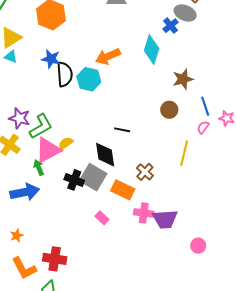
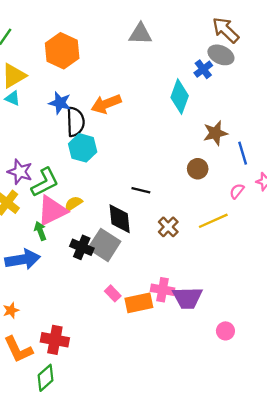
orange arrow: (108, 56) -> (106, 104), moved
cyan hexagon: (89, 79) -> (83, 148), moved
blue line: (205, 106) -> (243, 153), moved
yellow line: (184, 153) -> (213, 221), turned 50
brown cross: (145, 172) -> (168, 227), moved
orange rectangle: (123, 190) -> (139, 303), moved, turned -40

